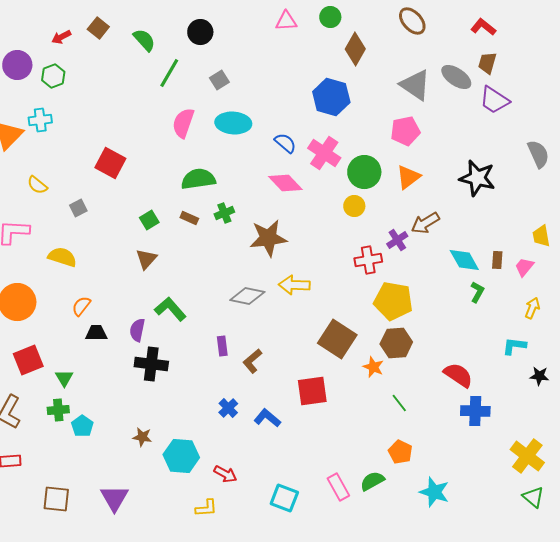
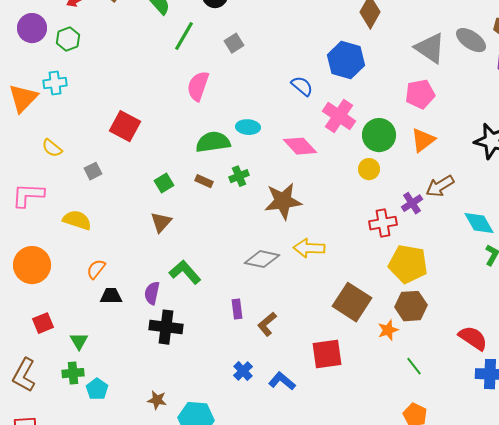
cyan ellipse: (233, 123) -> (248, 127), moved, size x0.7
blue semicircle: (285, 143) -> (302, 86), moved
red square: (28, 360) -> (43, 323), size x0.7
orange star: (373, 367) -> (388, 330), turned 30

